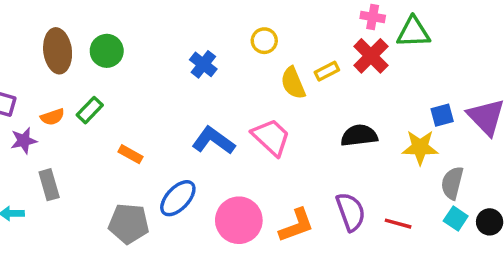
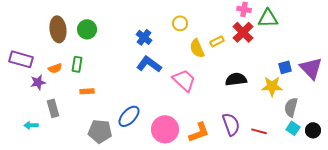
green rectangle: (90, 110) -> (77, 64), turned -35
blue L-shape: (213, 141) -> (149, 64), moved
orange rectangle: (130, 154) -> (87, 91), moved, turned -32

